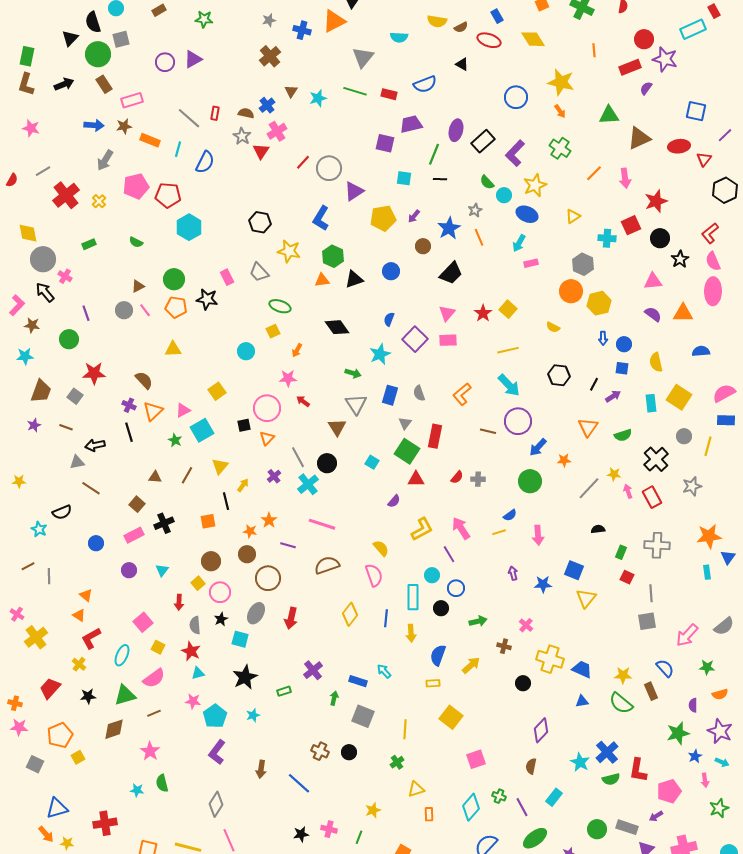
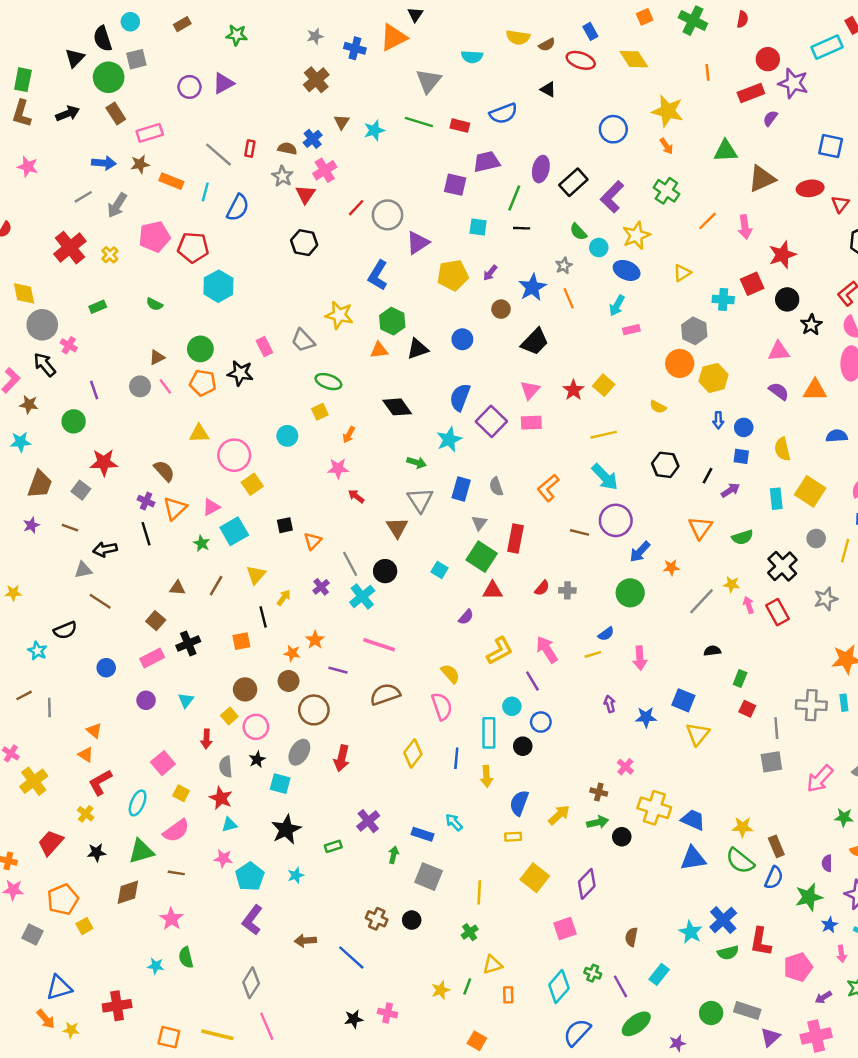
gray line: (43, 171) -> (83, 197), moved
black hexagon: (260, 222) -> (304, 243), moved
blue semicircle: (389, 319) -> (460, 397), size x1.6
pink circle: (267, 408) -> (234, 455), moved
gray cross: (657, 545) -> (811, 705), moved
green arrow: (478, 621) -> (598, 822), moved
blue semicircle: (665, 668) -> (774, 878), moved, turned 66
blue triangle: (582, 701) -> (693, 858), size x1.6
brown line: (154, 713) -> (176, 873), turned 32
purple diamond: (541, 730) -> (587, 884), moved
brown arrow: (261, 769) -> (305, 941), turned 78
purple arrow: (656, 816) -> (823, 997), moved
green line: (359, 837) -> (467, 986), moved

